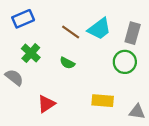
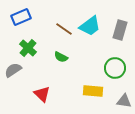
green circle: (125, 62) -> (115, 68), moved
gray semicircle: (14, 77) -> (13, 70), turned -72
red triangle: (46, 104) -> (42, 94), turned -42

